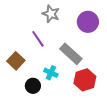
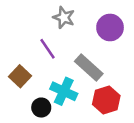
cyan cross: (51, 73) -> (64, 91), size x1.5

